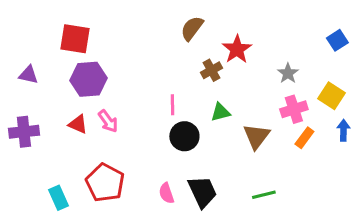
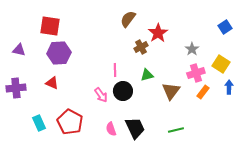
pink arrow: (108, 121) -> (101, 95), moved
cyan rectangle: (58, 198) -> (39, 123), moved

